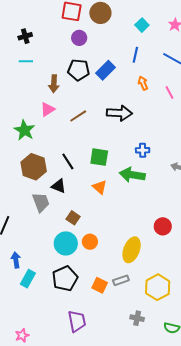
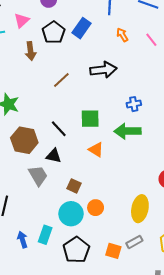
black pentagon: (79, 70) -> (54, 32), turned -30
pink triangle: (48, 109) -> (22, 20), moved
cyan rectangle: (28, 279) -> (45, 235), moved

